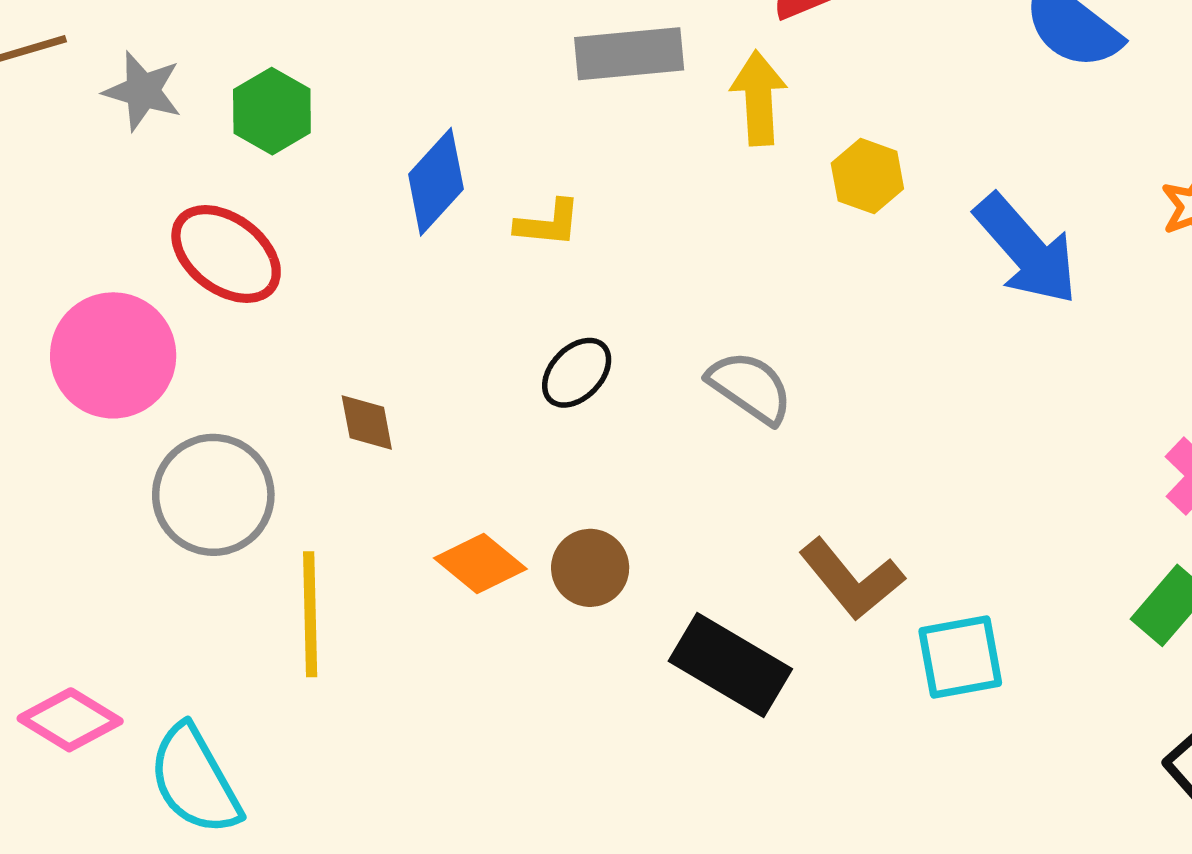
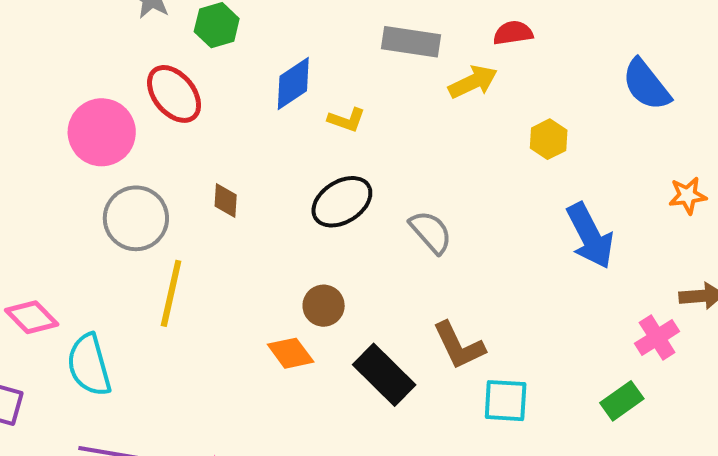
yellow arrow: (759, 98) -> (473, 82), turned 54
yellow hexagon: (867, 176) -> (549, 139), moved
blue arrow: (1026, 249) -> (590, 236), moved
black ellipse: (577, 373) -> (342, 202), size x1.5
orange diamond: (480, 563) -> (291, 353), moved

